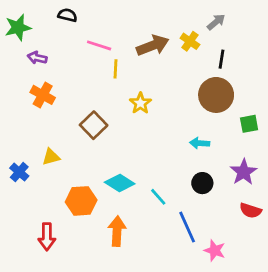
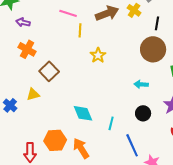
brown square: (94, 125) -> (49, 71), moved
cyan diamond: (120, 183) -> (83, 113), turned 35
cyan line: (158, 197) -> (111, 123), turned 56
orange hexagon: (81, 201) -> (55, 140), moved
orange arrow: (117, 231) -> (81, 148), turned -35

